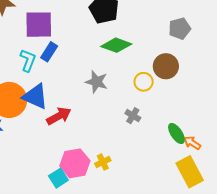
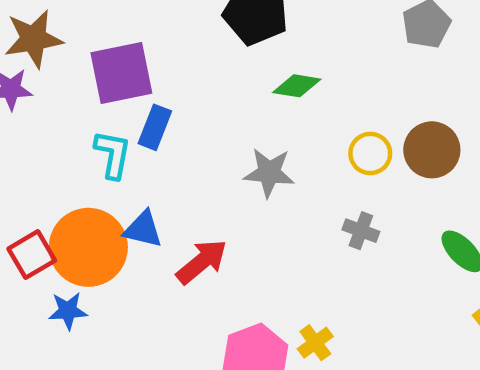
green diamond: (116, 45) -> (297, 86), size x0.7
brown circle: (166, 66) -> (432, 150), moved
blue triangle: (35, 97) -> (143, 229), size x0.7

